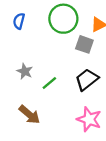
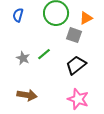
green line: (49, 83) -> (44, 54), moved
brown arrow: (29, 115) -> (27, 95), turned -30

